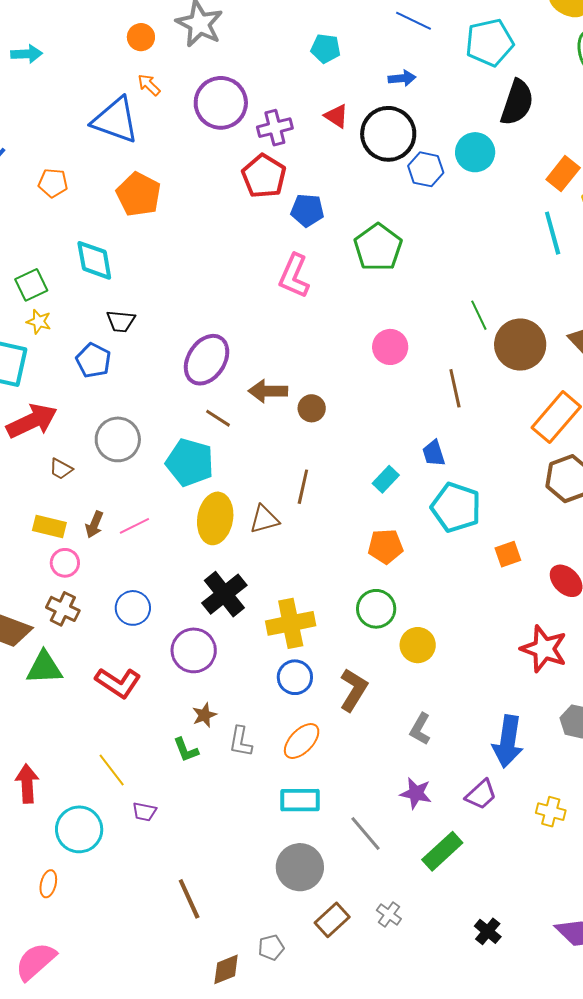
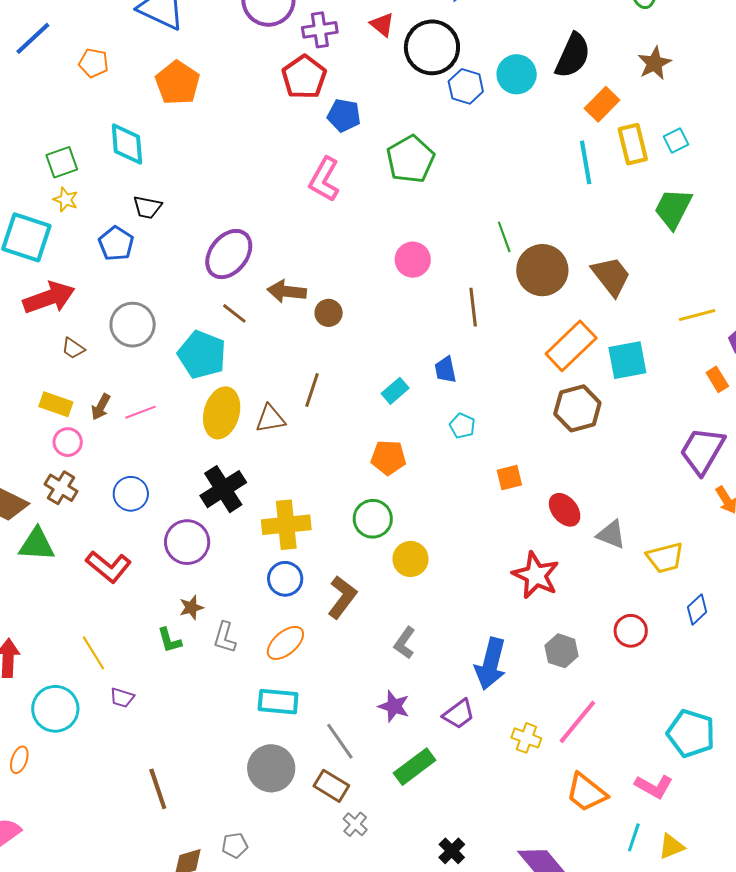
black semicircle: (517, 102) -> (573, 55), moved
cyan pentagon: (456, 507) -> (462, 426), size x0.5
brown rectangle: (332, 920) -> (331, 786), moved, turned 68

